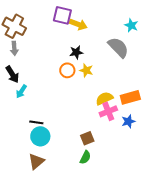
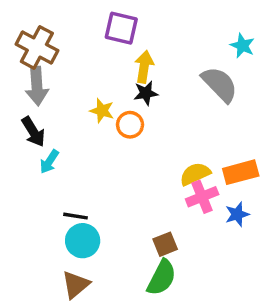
yellow arrow: (78, 24) -> (144, 67), moved, turned -102
gray arrow: (14, 48) -> (37, 86), size x1.5
yellow star: (86, 70) -> (102, 111), moved
green semicircle: (85, 157) -> (162, 278), size x1.5

